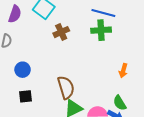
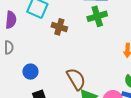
brown cross: (61, 32) -> (59, 27), turned -35

